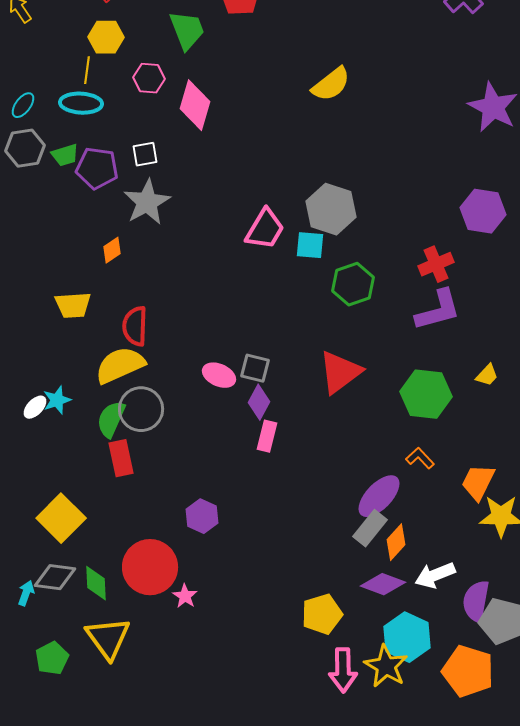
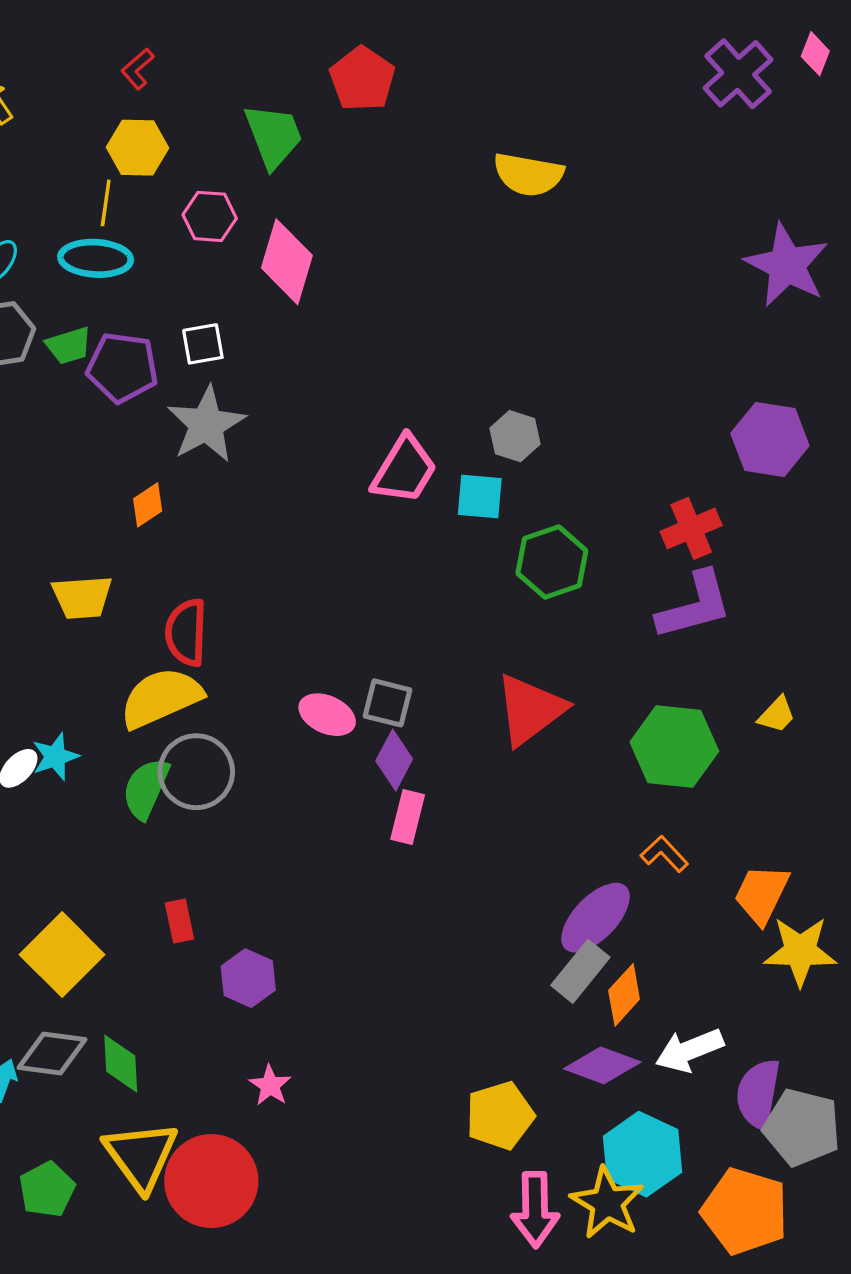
yellow semicircle: (331, 84) -> (528, 174), moved, turned 48
gray hexagon: (331, 209) -> (515, 436), size x0.6
red rectangle: (121, 458) -> (179, 921), moved, size x0.7
purple hexagon: (202, 516) -> (248, 978), moved
red circle: (150, 567) -> (211, 1181), moved

